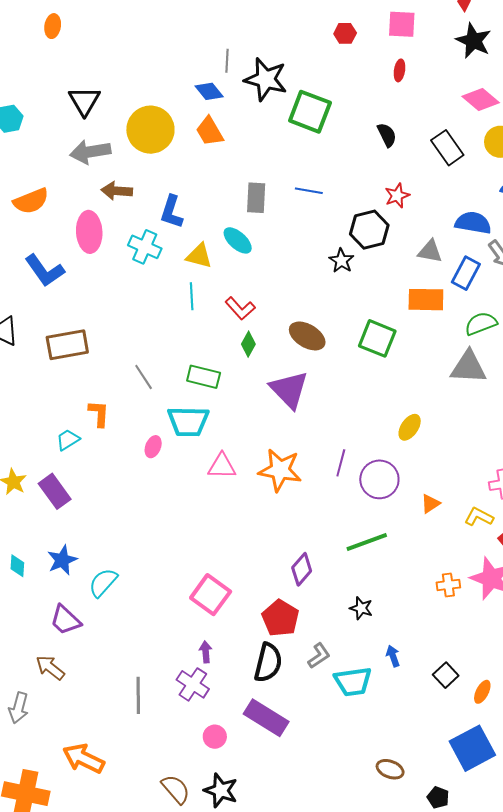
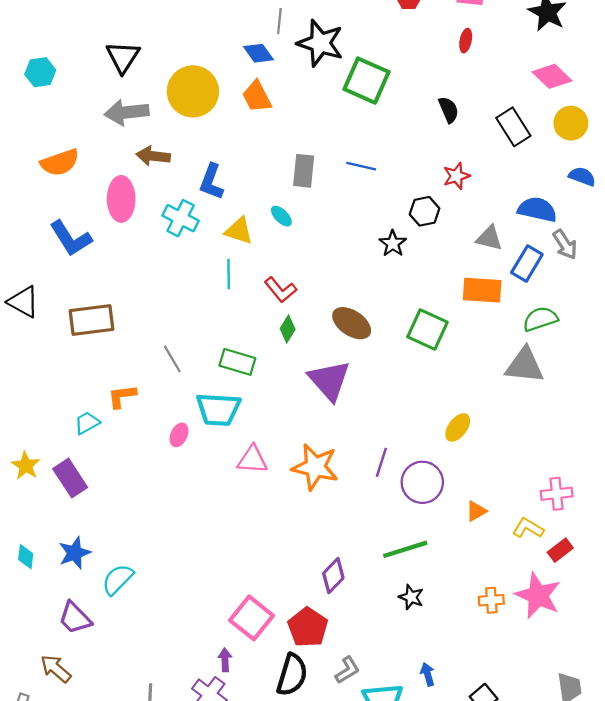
black hexagon: (369, 230) -> (425, 211), size x0.7
cyan ellipse: (238, 240) -> (281, 216), size x0.7
orange L-shape: (99, 414) -> (122, 396), turned -104
pink square: (211, 595) -> (252, 618), moved
black star: (361, 608) -> (411, 597), moved

